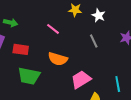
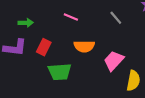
red rectangle: (21, 49) -> (44, 47), turned -56

